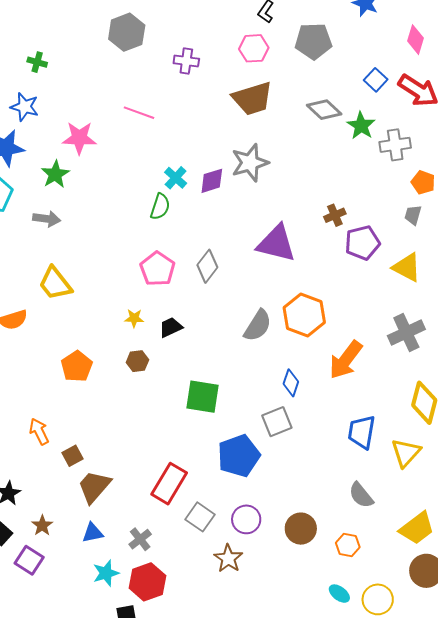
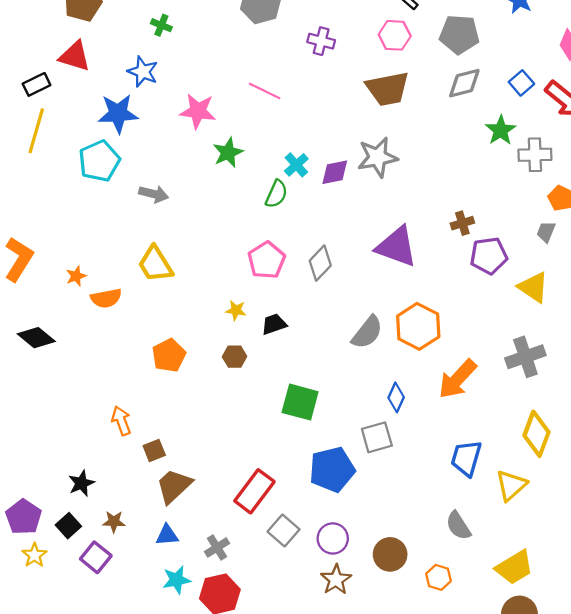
gray diamond: (324, 110) -> (464, 83), moved, turned -64
green star: (55, 174) -> (228, 153), moved
brown star: (42, 525) -> (114, 522), turned 30
brown star: (228, 558) -> (336, 580), moved

